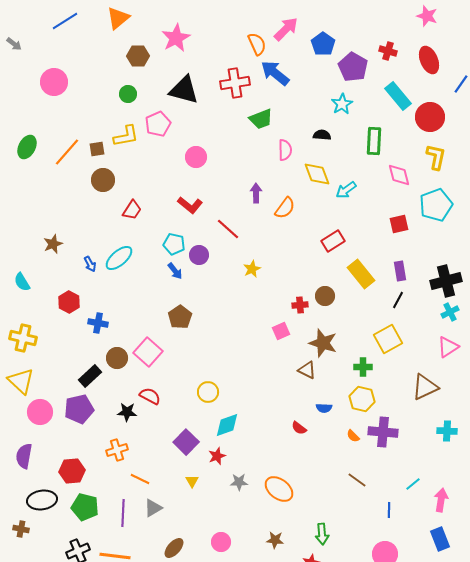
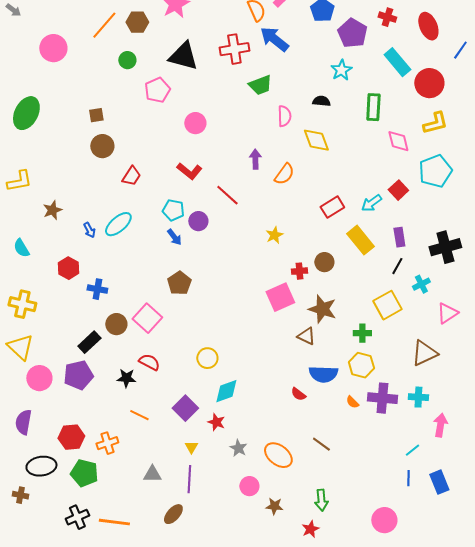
yellow L-shape: (126, 136) -> (19, 181), moved
green ellipse: (27, 147) -> (26, 113), size x1.4
orange line: (67, 152) -> (104, 25), moved
yellow L-shape: (436, 157) -> (435, 123), turned 64
cyan arrow: (346, 190) -> (371, 203), moved
red square: (399, 224) -> (398, 190), turned -30
yellow star: (252, 269) -> (274, 235), moved
cyan cross: (450, 312) -> (421, 284), moved
pink square: (281, 331) -> (280, 297), size x1.6
blue semicircle: (324, 408) -> (323, 374), size x1.8
cyan cross: (447, 431) -> (418, 397), moved
orange cross: (117, 450) -> (107, 443), moved
red star: (217, 456) -> (216, 422), turned -30
orange line: (140, 479) -> (139, 415), moved
brown line: (357, 480) -> (321, 444), moved
gray star: (239, 482) -> (238, 448), turned 30
pink arrow: (441, 500) -> (440, 425), moved
gray triangle: (153, 508) -> (152, 474), turned 30
blue line: (389, 510) -> (408, 478), moved
purple line: (123, 513) -> (189, 479), moved
blue rectangle: (440, 539) -> (439, 482), moved
pink circle: (221, 542) -> (249, 486), moved

